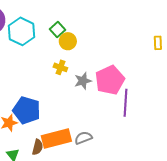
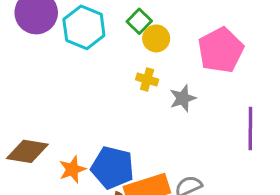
pink pentagon: (110, 80) -> (221, 50), moved
blue pentagon: (27, 110) -> (112, 168), moved

